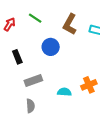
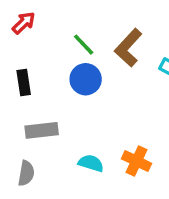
green line: (35, 18) -> (84, 45), moved
orange cross: (89, 85) -> (136, 161), turned 35

